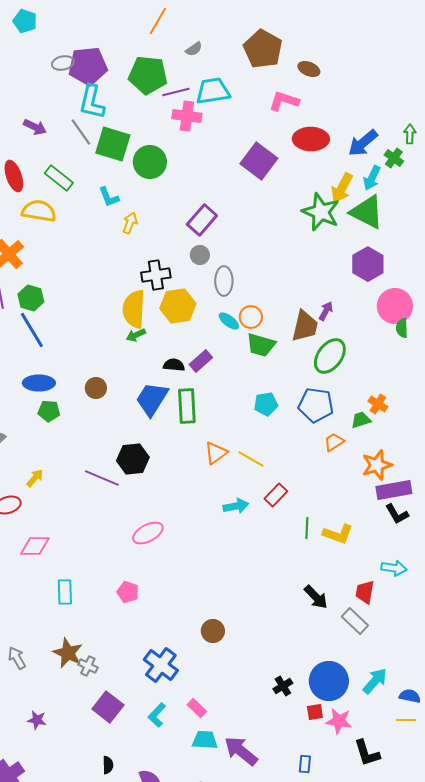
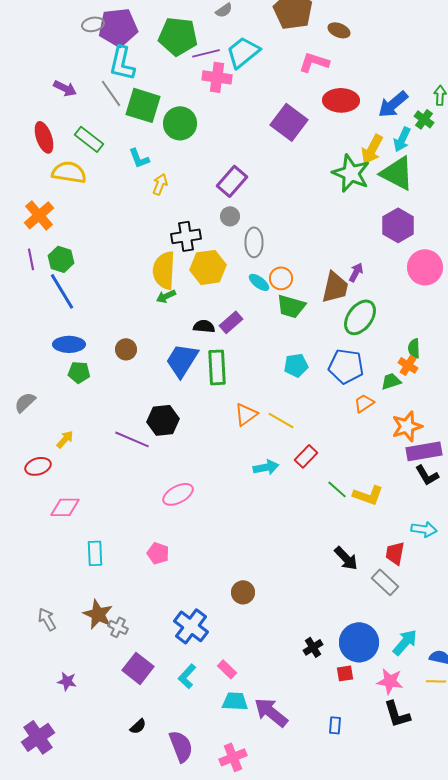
cyan trapezoid: (213, 91) -> (243, 52), turned -30
green semicircle: (402, 328) -> (414, 348), moved
green line: (307, 528) -> (337, 489), turned -50
pink star: (339, 721) -> (390, 681), moved
black semicircle: (108, 765) -> (138, 726), turned 48

